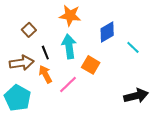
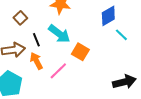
blue diamond: (107, 32) -> (108, 16), moved
cyan arrow: (69, 46) -> (59, 34), turned 135

